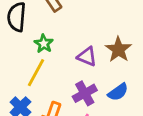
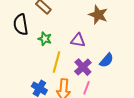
brown star: (118, 50) -> (98, 15), moved
yellow line: (36, 73) -> (57, 62), moved

